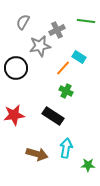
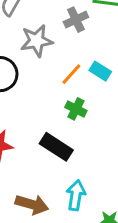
gray cross: (57, 30) -> (76, 20), moved
cyan rectangle: (79, 57) -> (100, 71), moved

